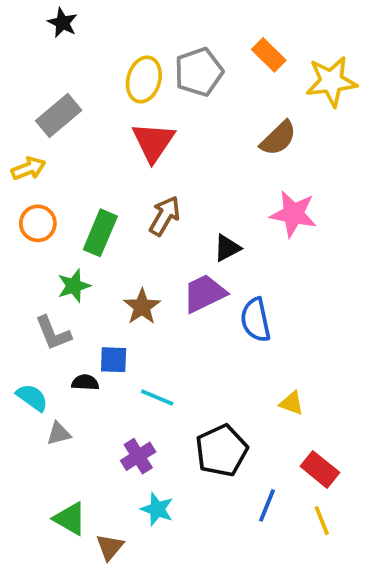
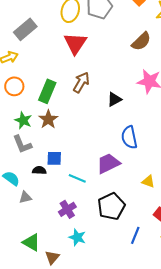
green star: (74, 286) -> (23, 120), moved, turned -30
purple trapezoid: (204, 293) -> (108, 163), moved
brown star: (142, 307) -> (48, 119), moved

